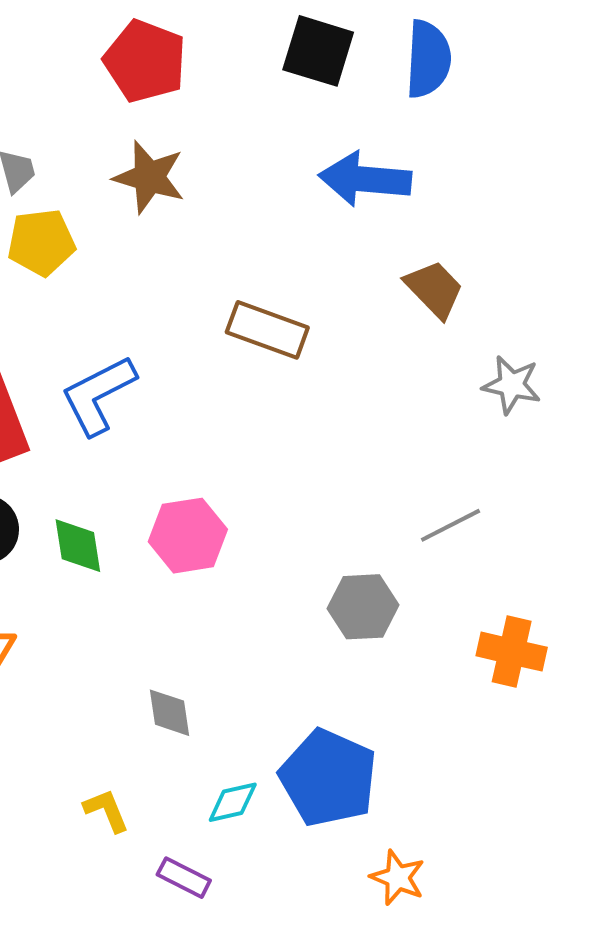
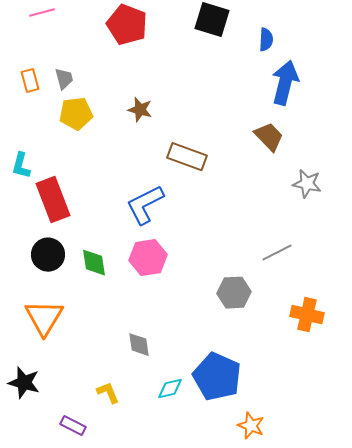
blue semicircle: (428, 59) -> (266, 40), moved, size x0.6
brown star: (149, 177) -> (140, 110), moved, size x0.7
blue arrow: (365, 179) -> (285, 83), moved, turned 99
blue L-shape: (98, 395) -> (145, 205), moved
purple rectangle: (184, 878) -> (73, 426), moved

